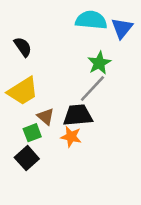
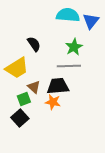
black semicircle: (23, 47) -> (34, 44), moved
gray line: (92, 88) -> (69, 66), turned 45

